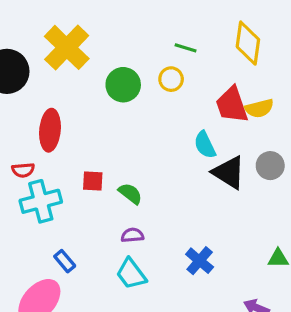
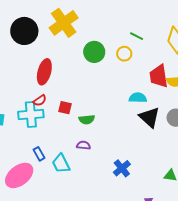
cyan semicircle: (205, 145) -> (138, 98), turned 108
red semicircle: (23, 170) -> (40, 100), moved, turned -40
green semicircle: (130, 194) -> (87, 120), turned 126
cyan trapezoid: (131, 274) -> (61, 164), moved

